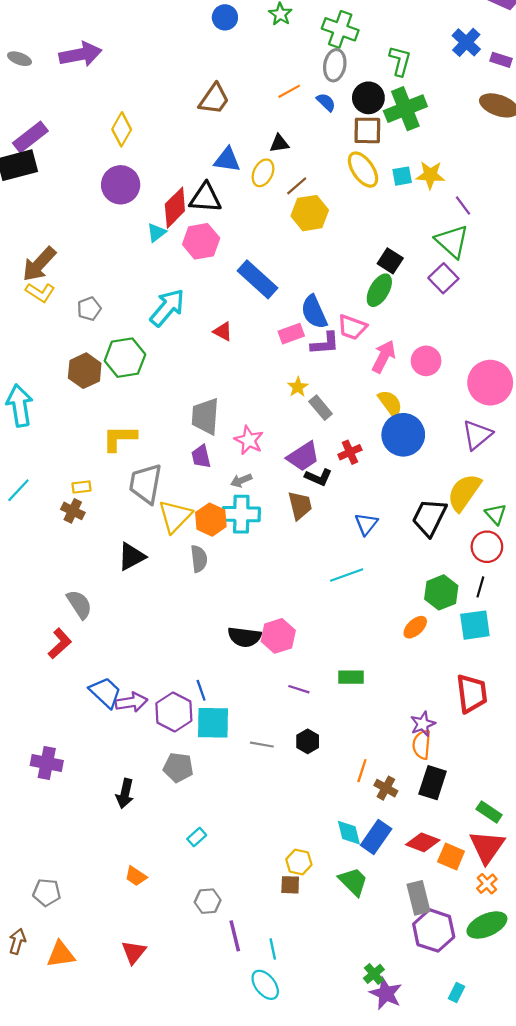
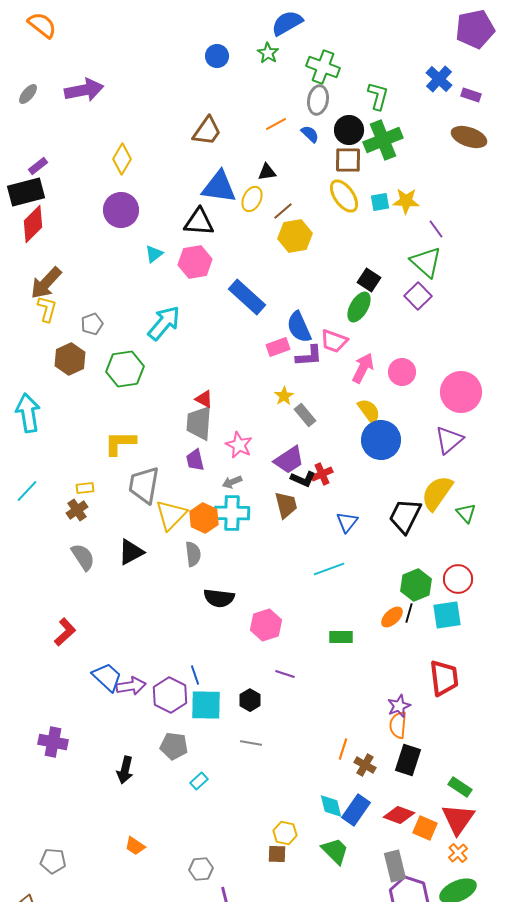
gray ellipse: (20, 59) -> (28, 94), turned -70
purple rectangle: (30, 137) -> (38, 166), size x0.6
blue triangle: (227, 160) -> (219, 187), size x1.4
red diamond: (175, 208) -> (33, 224), moved
yellow L-shape: (40, 292) -> (47, 309), turned -108
red triangle: (223, 332) -> (204, 399), moved
brown hexagon: (85, 371) -> (70, 359), moved
red cross: (350, 452) -> (322, 474), moved
brown cross: (73, 511) -> (77, 510), turned 30
red circle: (487, 547) -> (458, 579), moved
black line: (480, 587) -> (409, 613), moved
gray semicircle: (79, 604) -> (83, 557), moved
black semicircle: (245, 637) -> (219, 598), moved
green rectangle: (351, 677) -> (341, 637), moved
black hexagon: (308, 741) -> (250, 700), moved
gray line: (262, 745) -> (251, 743), moved
cyan rectangle: (197, 837) -> (199, 781), moved

